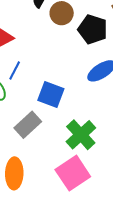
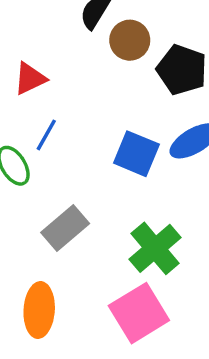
blue square: (51, 95) -> (136, 154), moved

